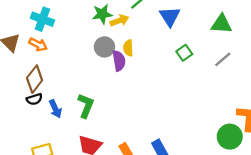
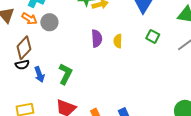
gray circle: (104, 47) -> (49, 22), moved
yellow semicircle: (128, 48) -> (118, 41), moved
green square: (184, 53) -> (153, 36), turned -32

